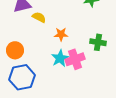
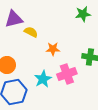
cyan star: (60, 58) -> (43, 79), moved

